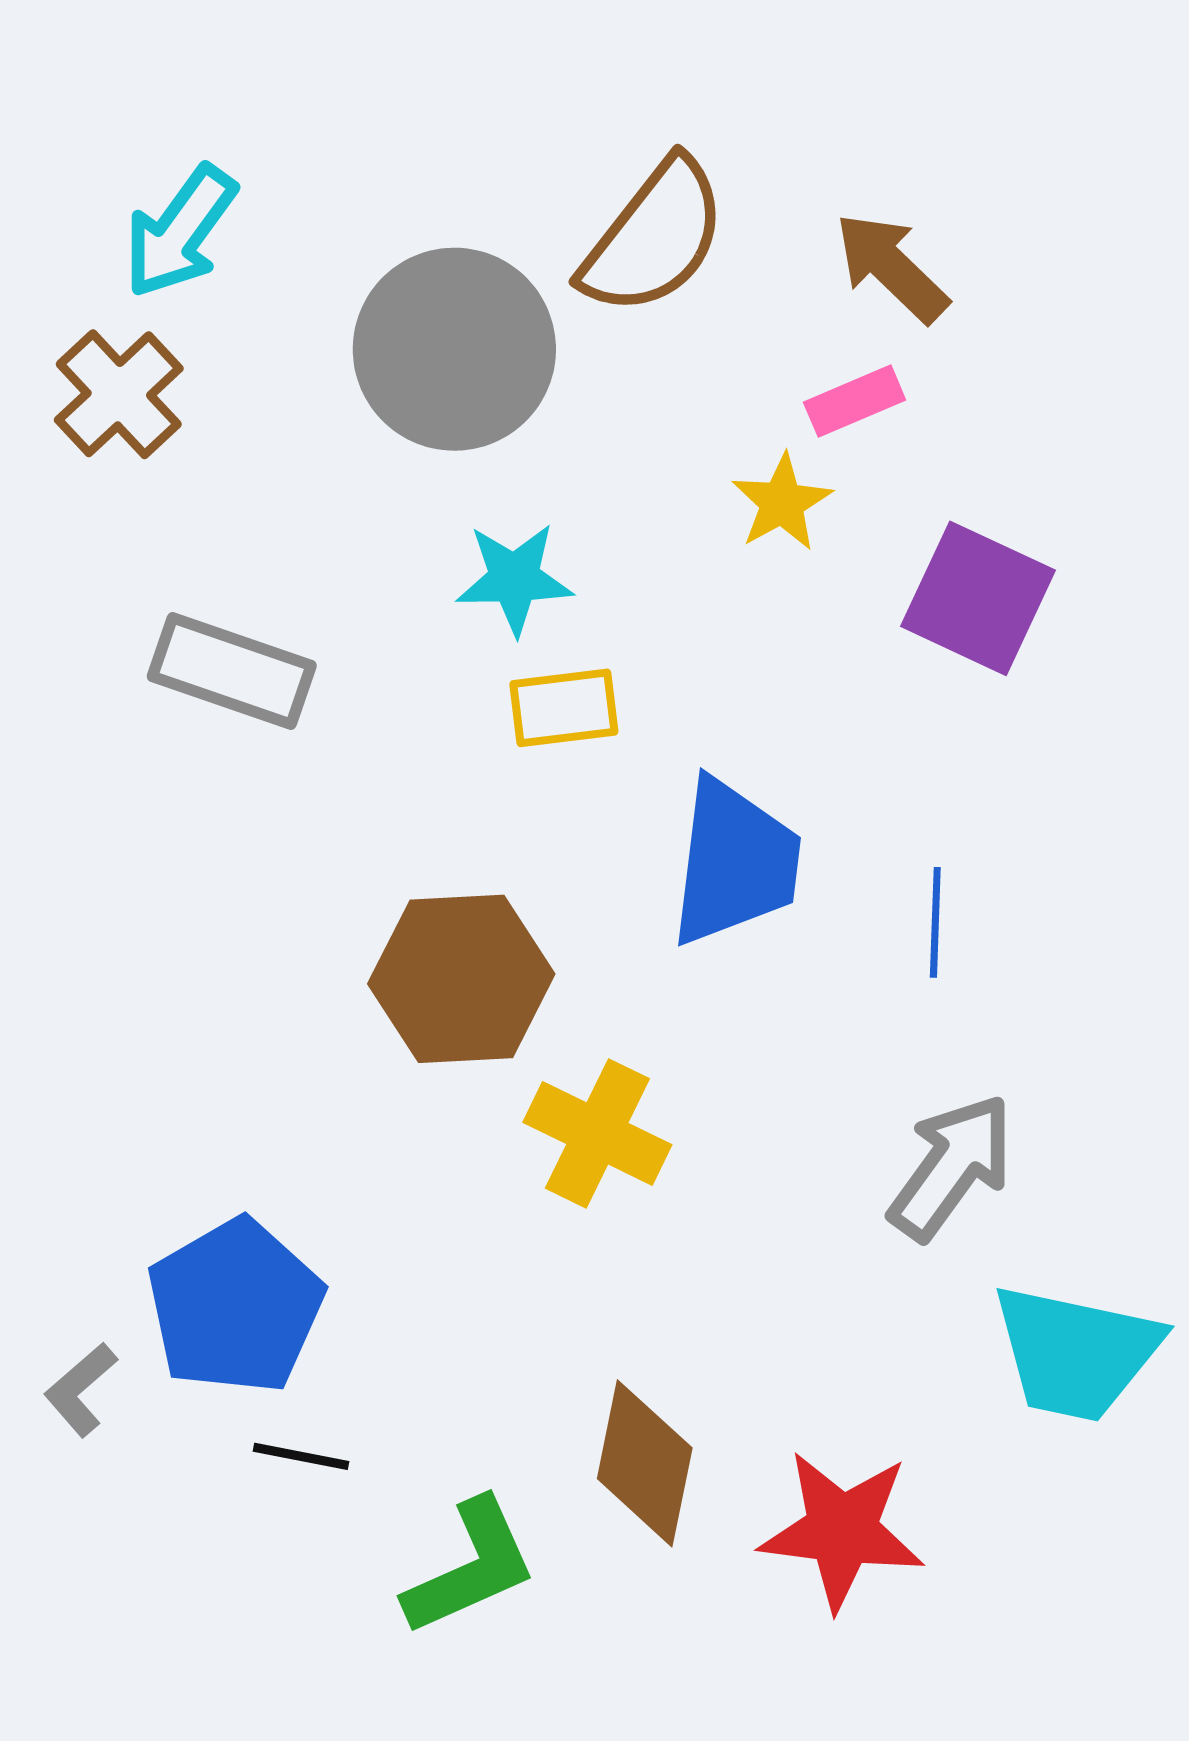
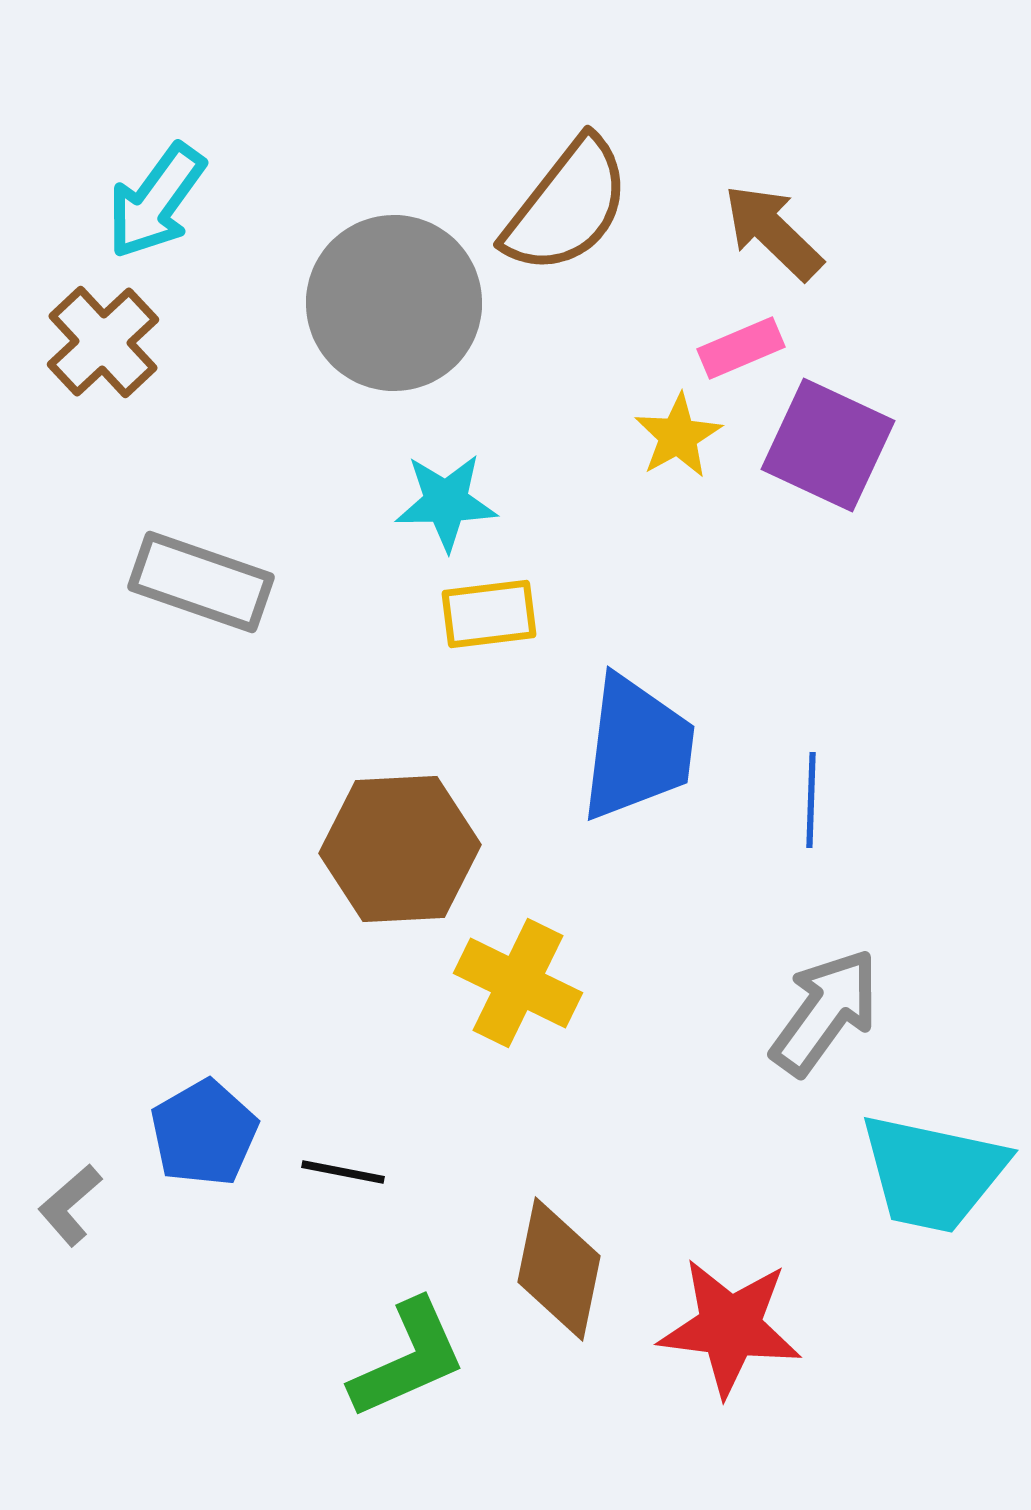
purple square: (978, 598) -> (828, 445), moved
blue pentagon: (235, 1306) -> (204, 1133), size x0.7
black line: (301, 1456) -> (343, 1172), moved

